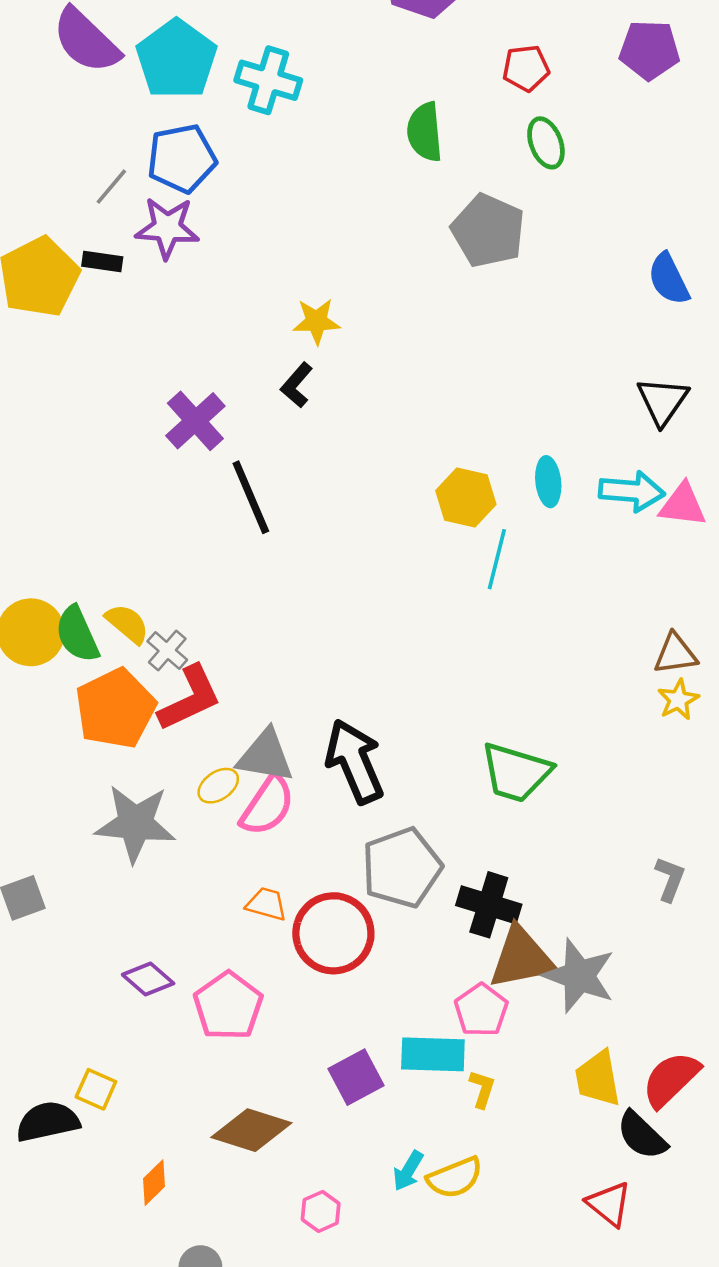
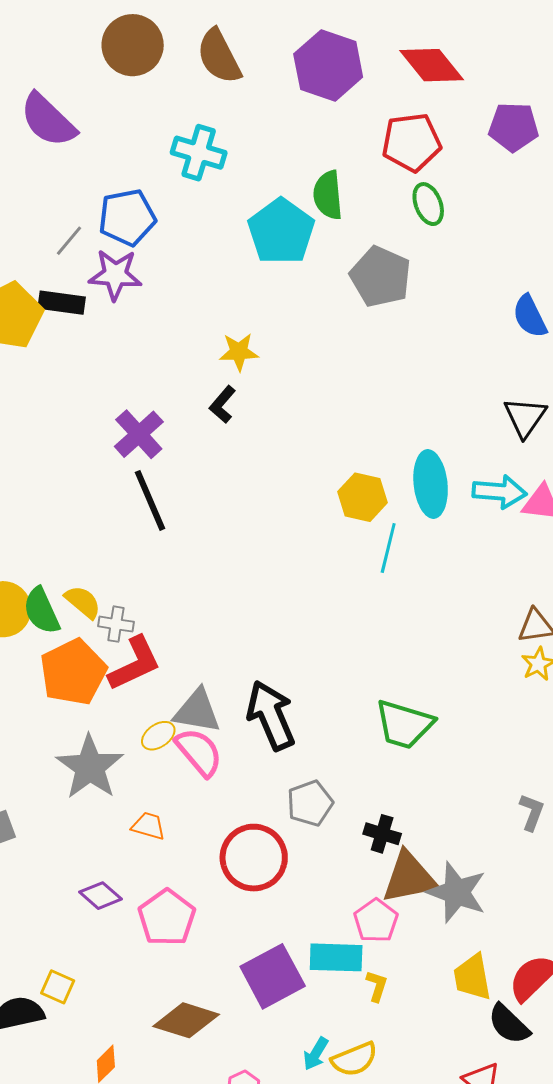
cyan pentagon: (176, 59) -> (281, 231), moved
red pentagon: (526, 68) -> (412, 142), size x1.5
black rectangle: (102, 262) -> (62, 303), size x1.4
cyan ellipse: (548, 482) -> (431, 484), size x1.6
black line: (251, 497) -> (150, 500), moved
gray cross: (167, 651) -> (116, 624), turned -32
pink semicircle: (267, 806) -> (199, 752), turned -74
gray star: (135, 823) -> (90, 767), turned 30
gray pentagon: (402, 868) -> (310, 803), size x0.7
orange trapezoid: (266, 904) -> (148, 826), moved
black cross: (489, 905) -> (382, 834), size x0.7
purple square: (356, 1077) -> (273, 976), size x1.4

